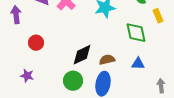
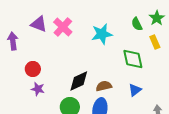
blue triangle: (138, 64) -> (135, 90), turned -40
purple star: (27, 76) -> (38, 89), moved

